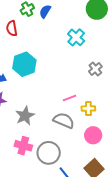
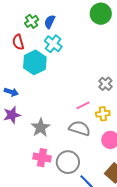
cyan cross: (76, 37) -> (53, 44), moved
cyan hexagon: (24, 64) -> (35, 62), moved
gray cross: (95, 69) -> (105, 84), moved

